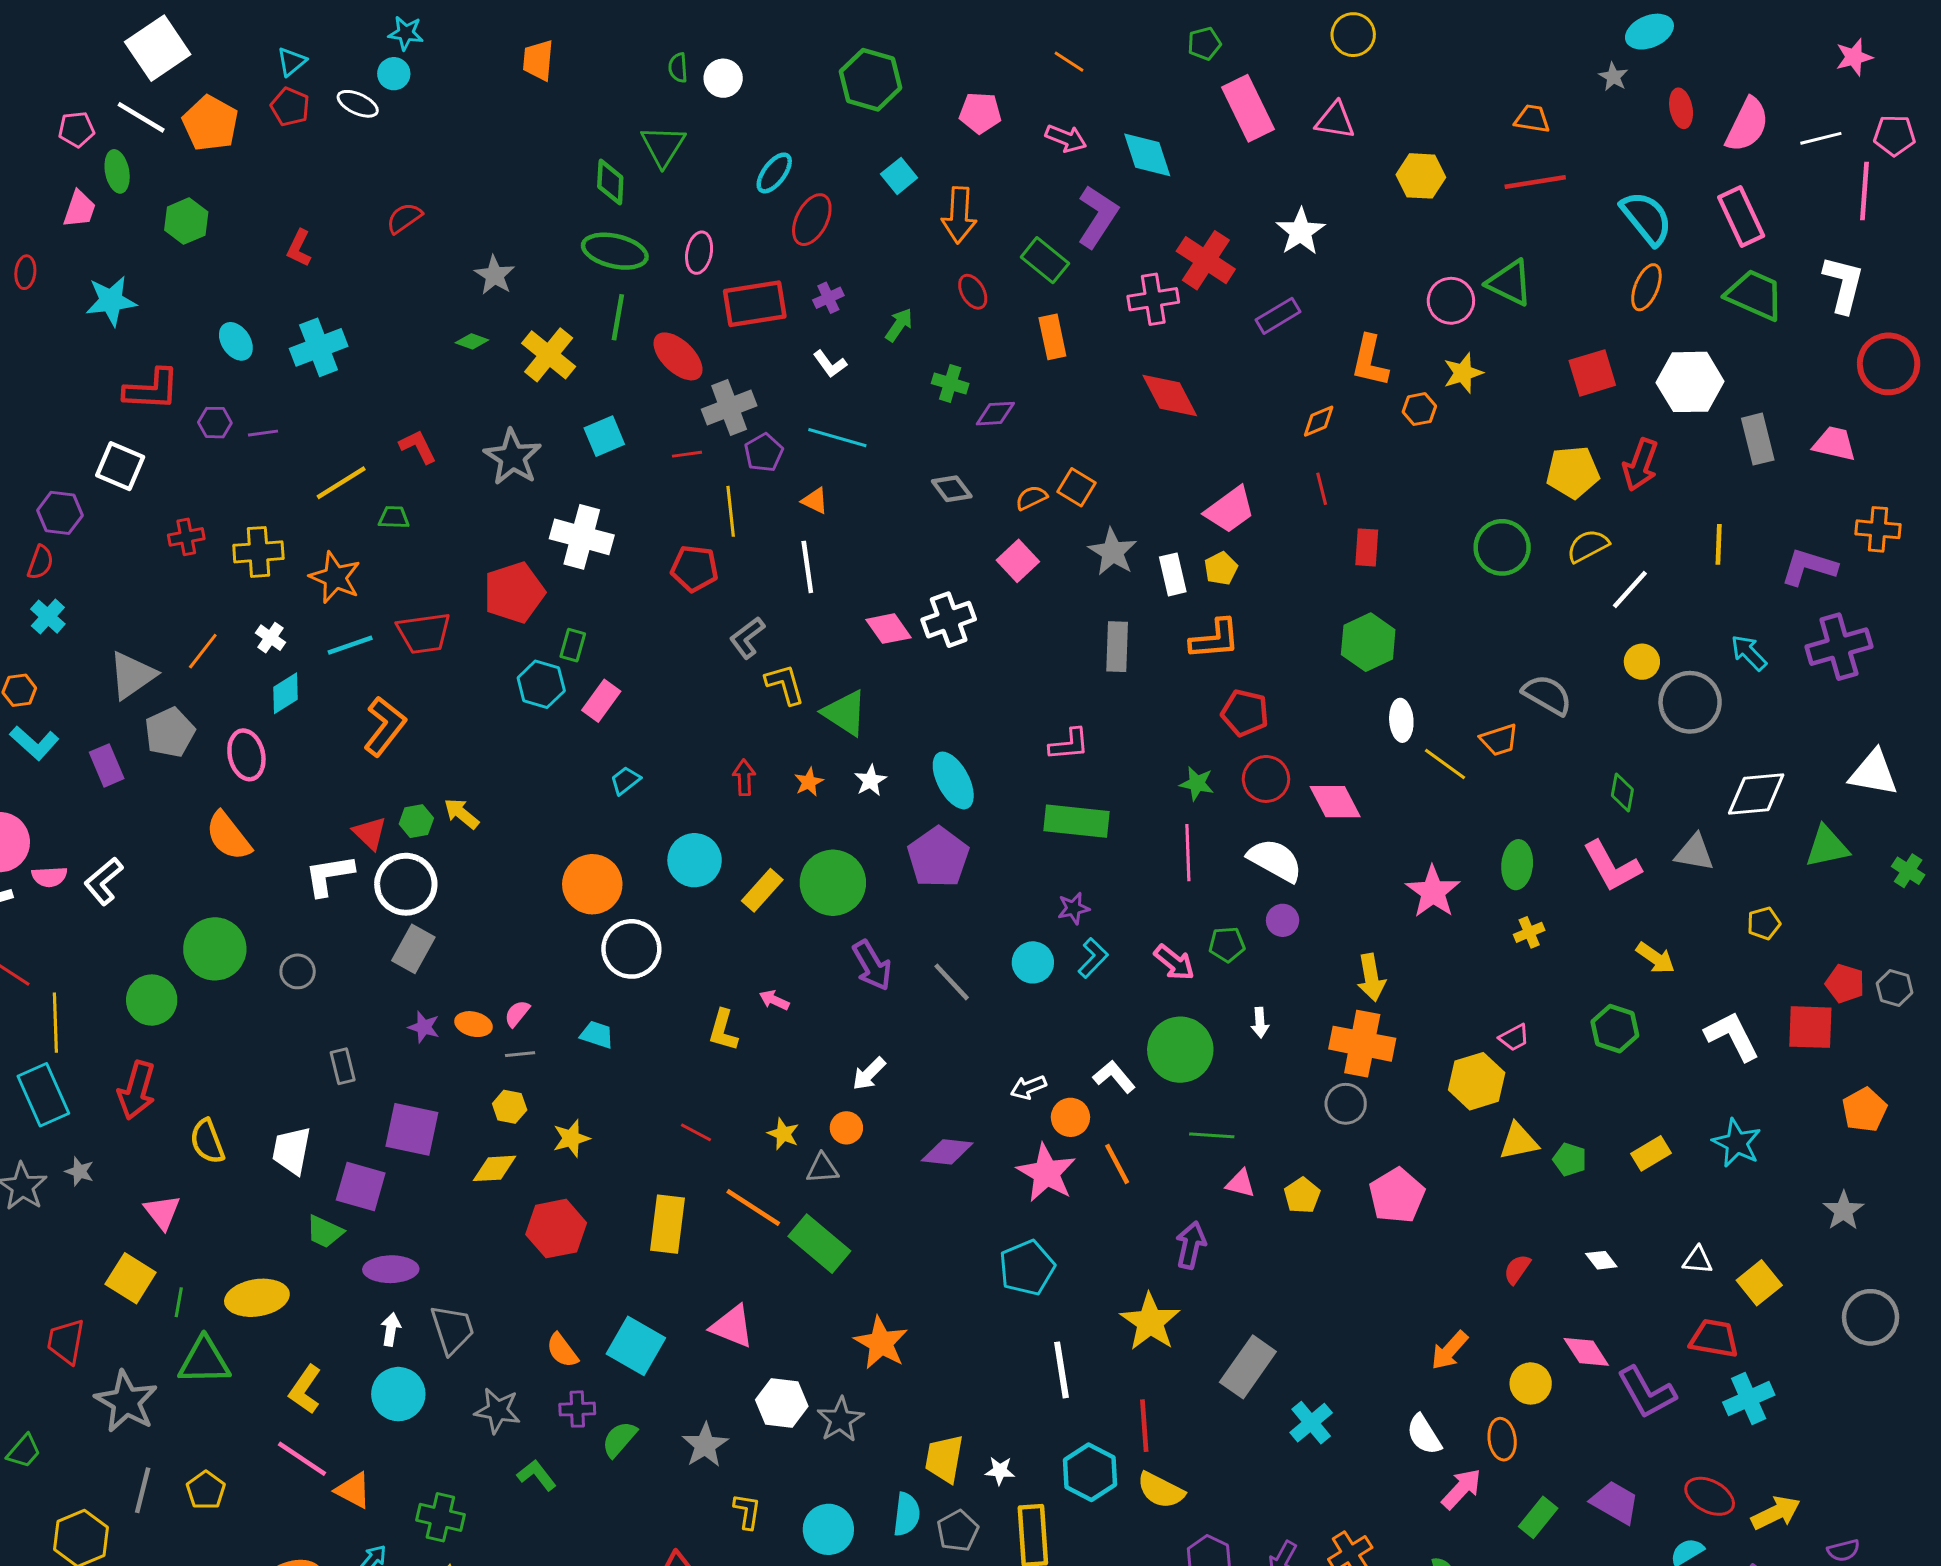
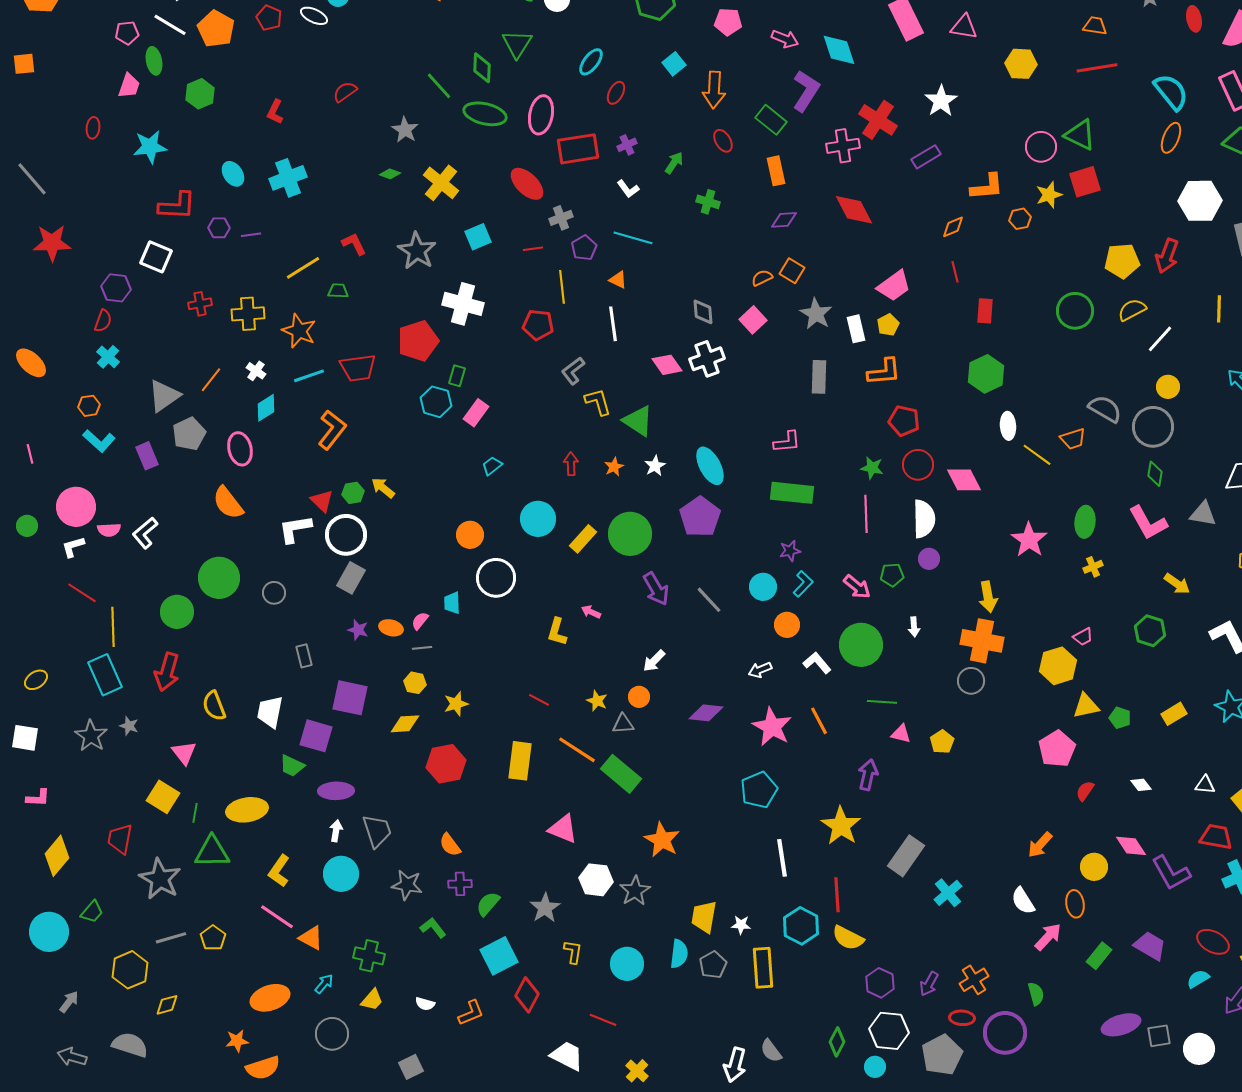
red ellipse: (812, 220) -> (616, 93), size x0.7
pink ellipse: (699, 253) -> (541, 115), size x1.4
green line: (618, 317) -> (439, 86), moved, turned -52
orange L-shape: (1370, 361) -> (987, 187), turned -108
red square: (1592, 373) -> (1085, 182), moved
gray cross: (729, 408) -> (561, 218), size x0.7
purple diamond: (995, 414) -> (784, 220), moved
gray diamond: (952, 489) -> (703, 312), moved, turned 32
gray circle: (1690, 702) -> (1153, 427), moved
white semicircle: (1275, 860) -> (924, 519), turned 60
orange circle: (592, 884) -> (470, 535), size x0.7
cyan trapezoid: (597, 1035) -> (452, 603), moved, turned -110
orange circle: (1070, 1117) -> (787, 625), moved
pink pentagon: (1397, 1196) -> (1057, 749), moved
cyan square: (636, 1346) -> (499, 956), moved, turned 33
gray line: (143, 1490) -> (171, 938), turned 60

